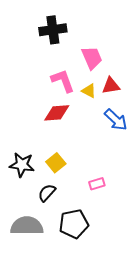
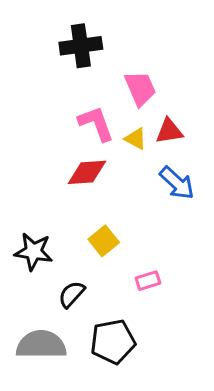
yellow square: (56, 163) -> (104, 241), moved

